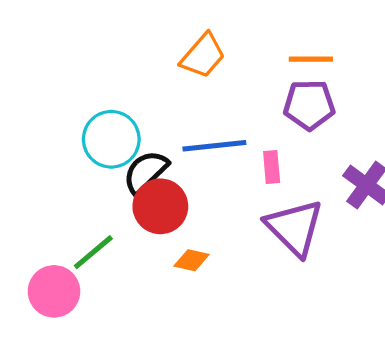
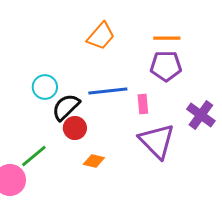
cyan circle: (111, 139) -> (45, 87), size x0.7
red circle: (160, 206) -> (75, 128), size x0.7

